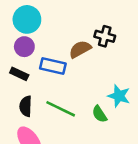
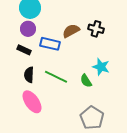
black cross: (105, 36) -> (96, 29), moved

